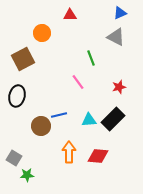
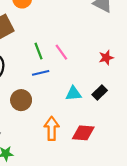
green line: (91, 58) -> (39, 51), moved
blue line: (59, 115) -> (41, 73), moved
black rectangle: (113, 119) -> (100, 92), size x0.6

